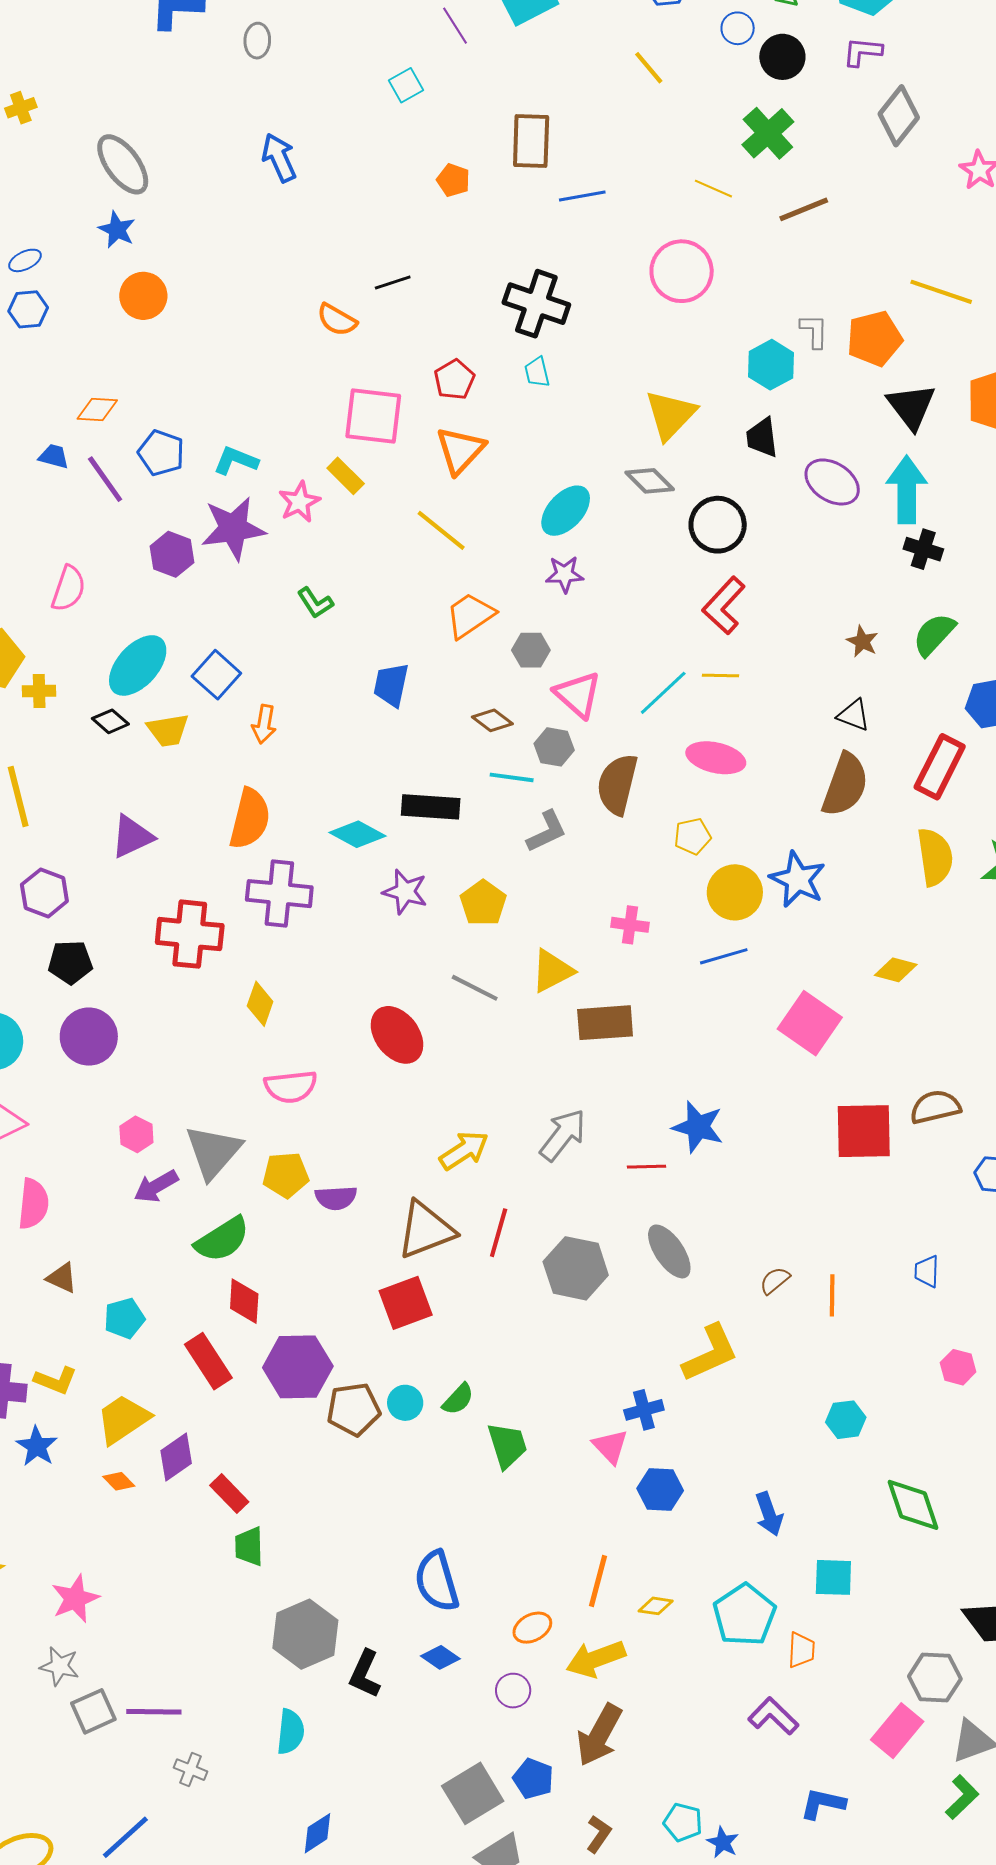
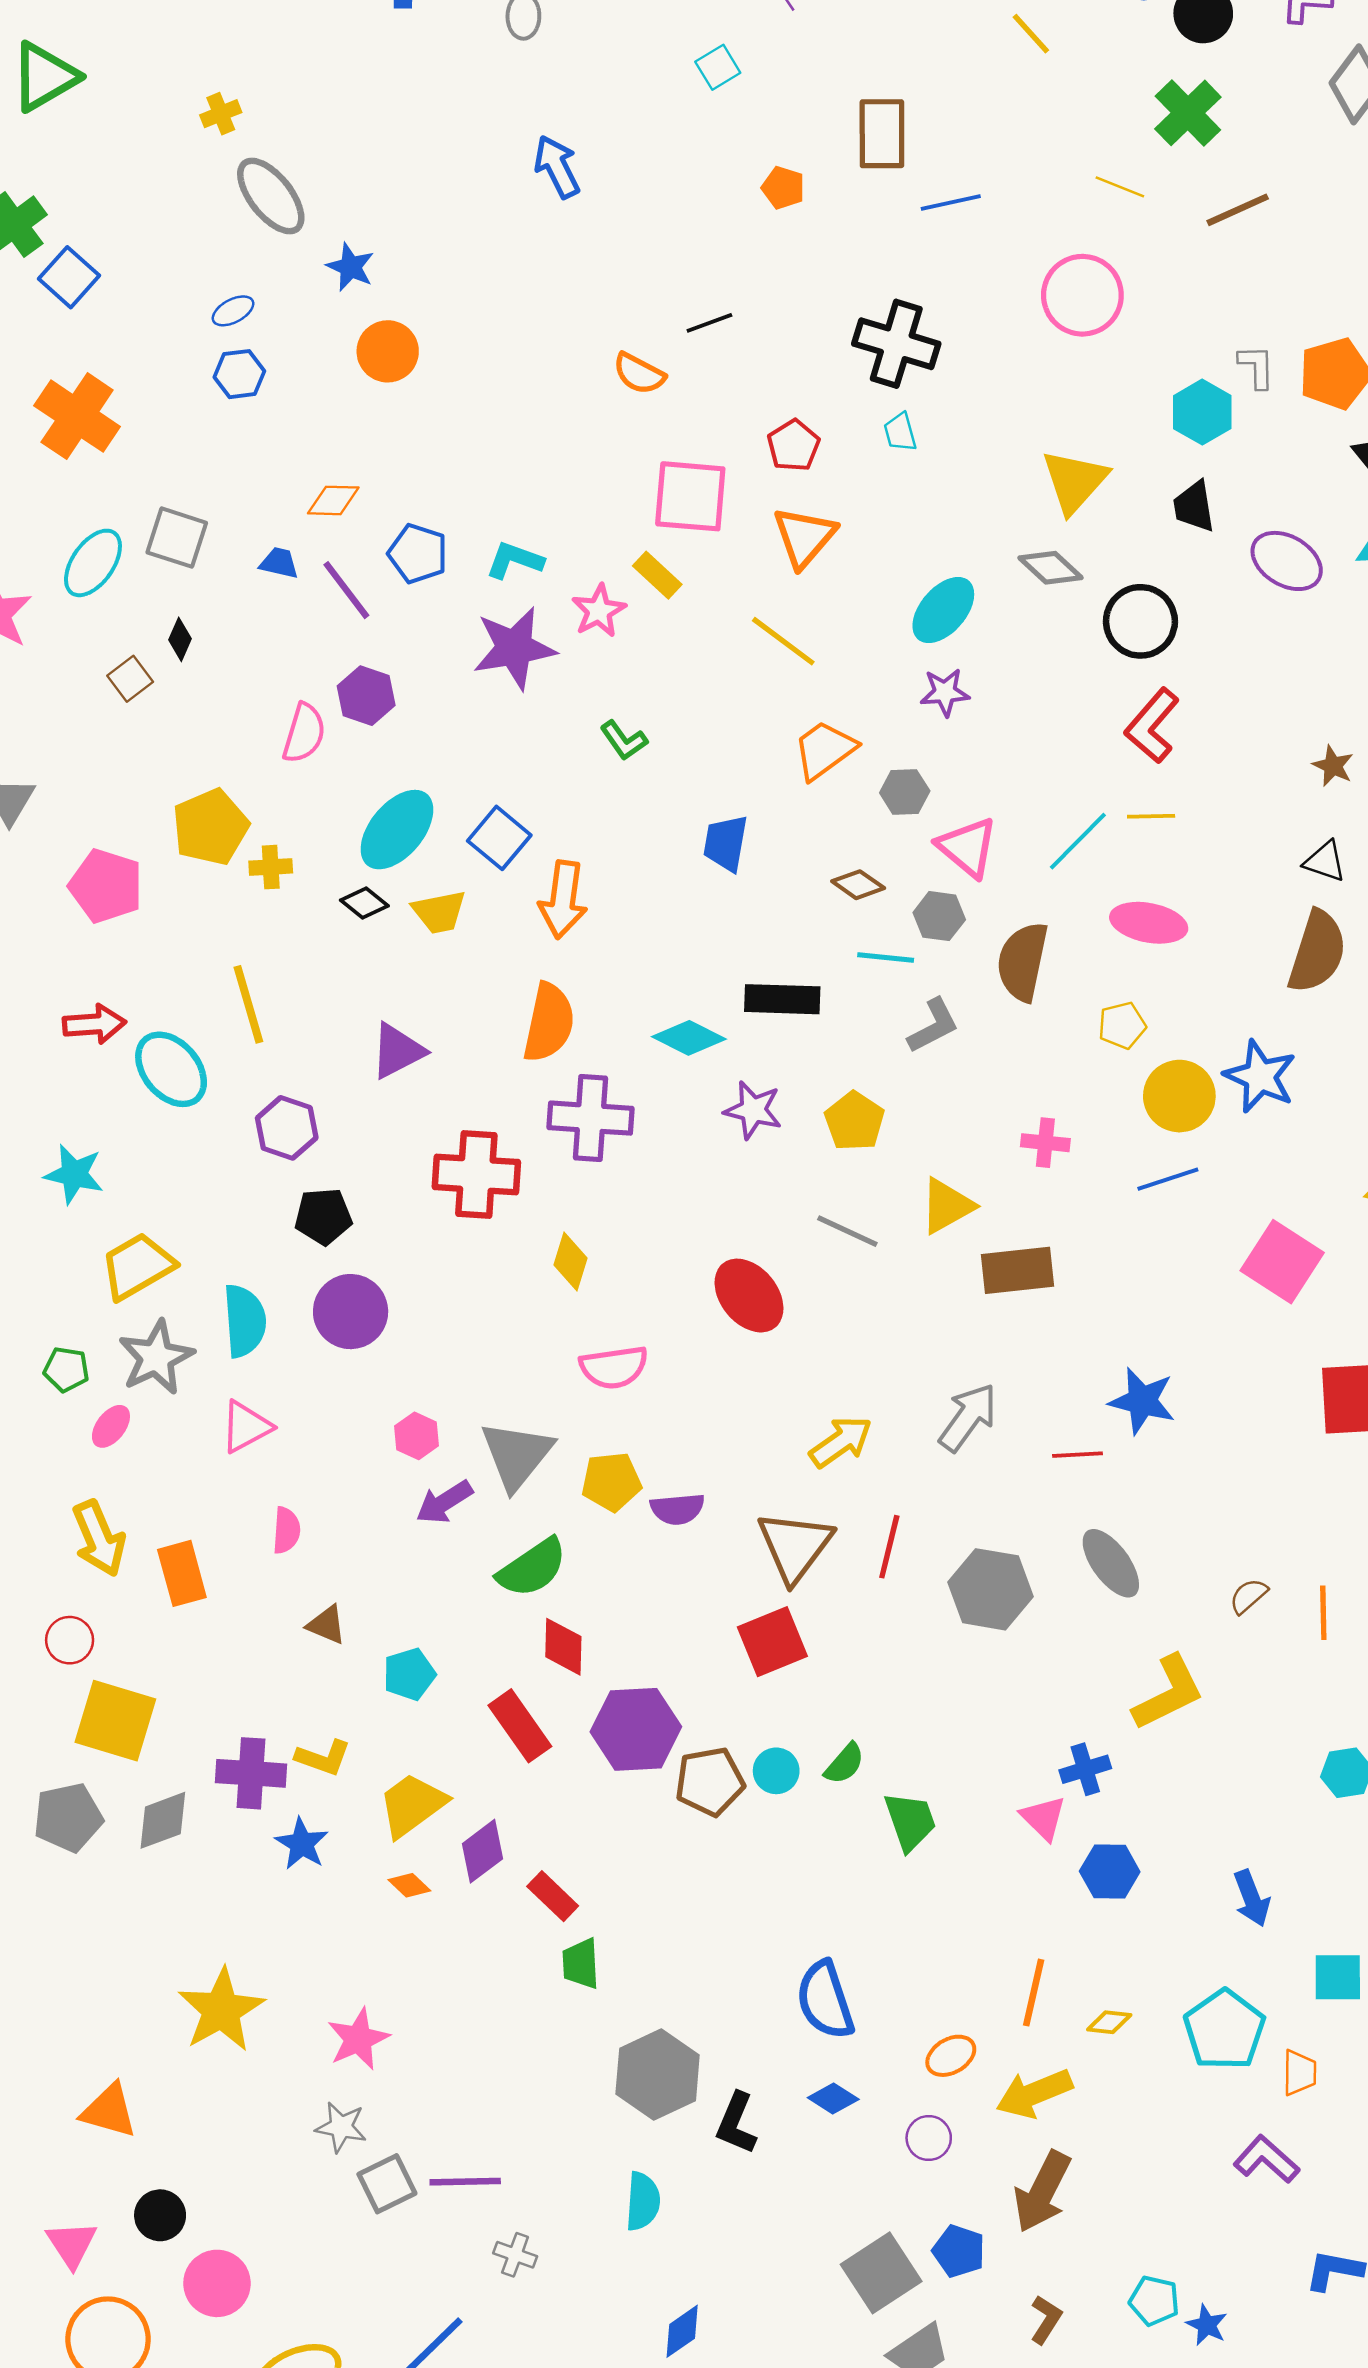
gray ellipse: (123, 164) -> (271, 196), moved
purple hexagon: (172, 554) -> (366, 696), moved
orange arrow: (264, 724) -> (563, 900), size x1.5
pink semicircle: (33, 1204) -> (286, 1530), size x0.7
brown triangle: (426, 1230) -> (795, 1546), turned -30

